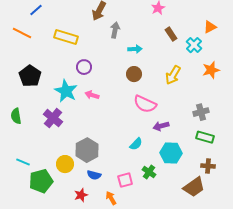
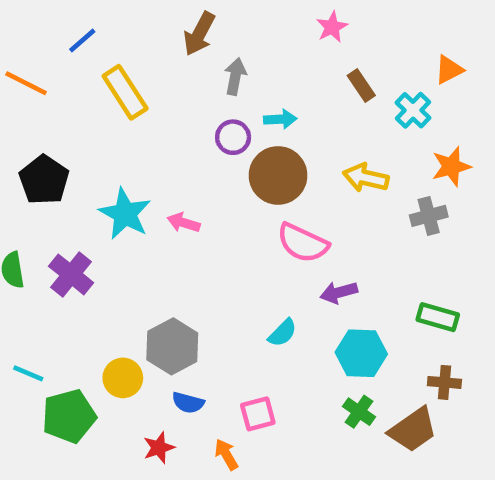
blue line: (36, 10) -> (82, 40), moved
yellow rectangle: (66, 37) -> (125, 92), turned 40
purple circle: (84, 67) -> (233, 137), moved
brown circle: (134, 74) -> (278, 175), size x1.6
yellow arrow: (173, 75) -> (366, 178), turned 72
gray cross: (201, 112) -> (429, 216), moved
purple cross: (53, 118) -> (71, 274), moved
green cross: (149, 172) -> (359, 412), moved

